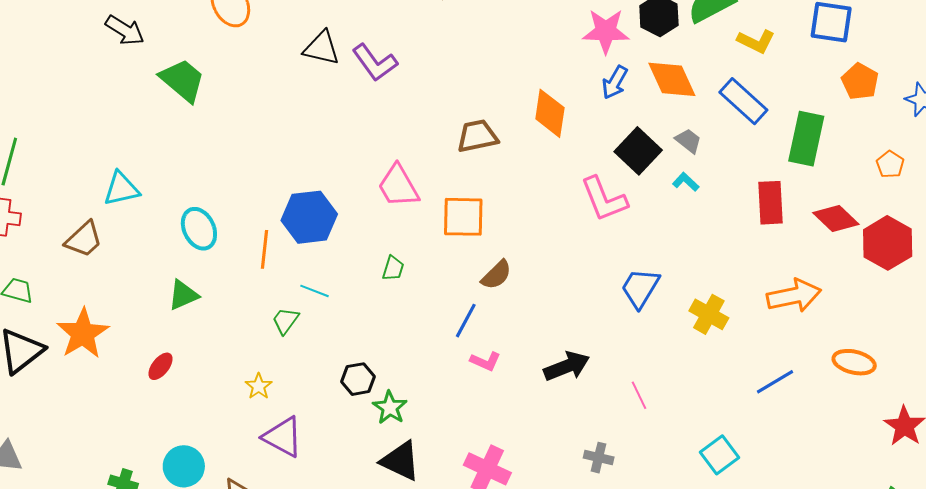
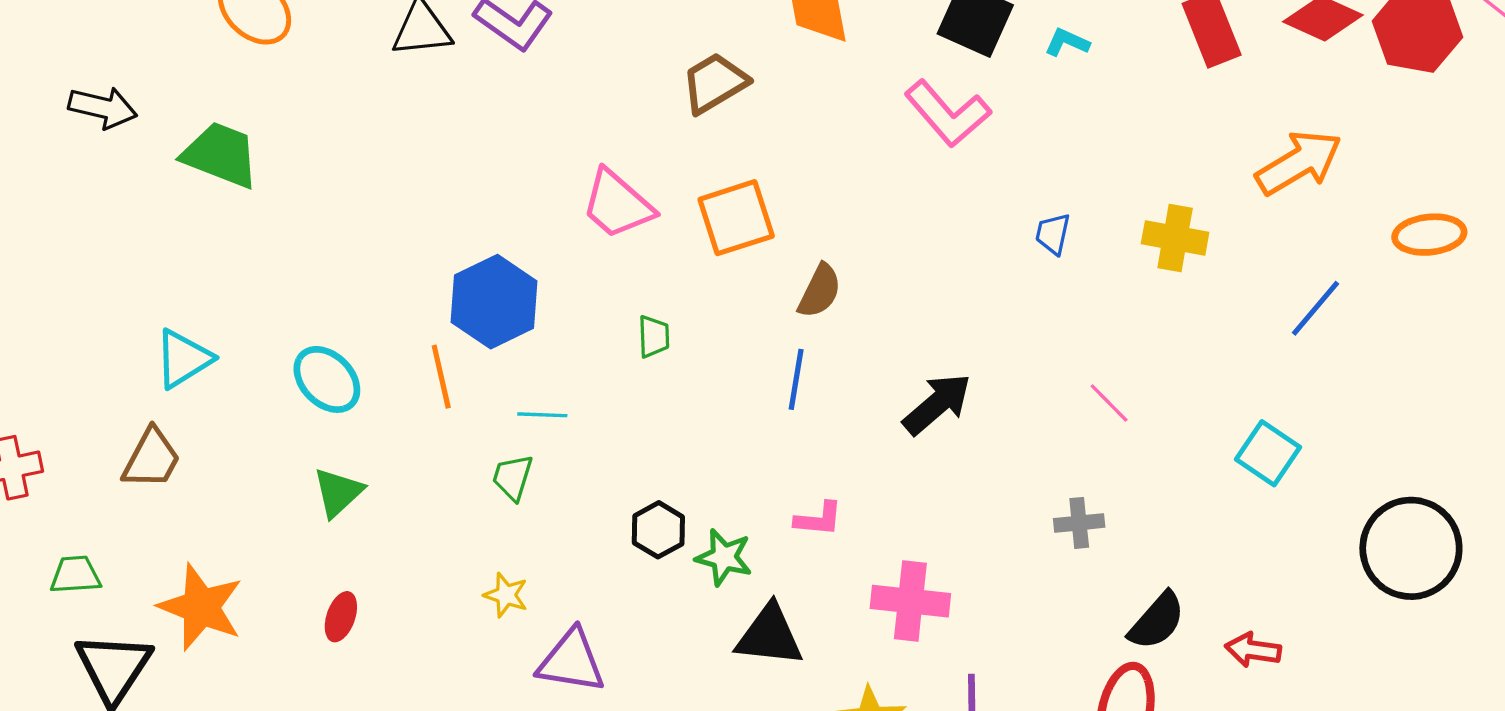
blue trapezoid: (640, 288) -> (1053, 234), size x0.6
pink L-shape: (485, 361) -> (819, 519), moved
black arrow: (567, 366) -> (937, 404), moved

